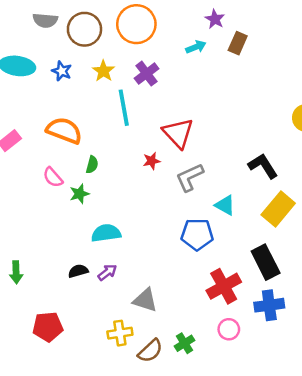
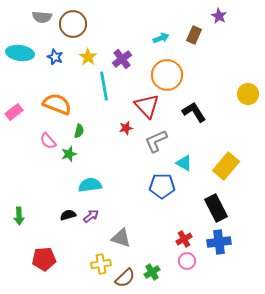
purple star: (215, 19) -> (219, 16), moved
orange circle: (136, 24) -> (167, 75), moved
black L-shape: (263, 166) -> (194, 112), moved
red cross: (224, 286) -> (184, 239), moved, size x0.6

